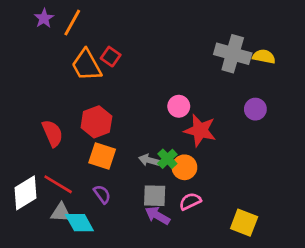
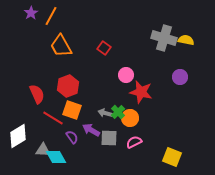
red square: (111, 57) -> (104, 48), moved
red line: (58, 184) -> (53, 118), moved
purple arrow: (157, 216) -> (91, 130), moved

